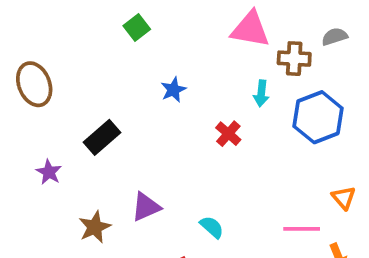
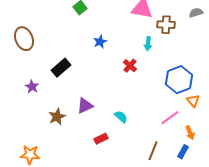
gray semicircle: (335, 37) -> (196, 13), moved
blue hexagon: (318, 117) -> (179, 80), moved
pink line: (302, 229) -> (170, 118), turned -36

